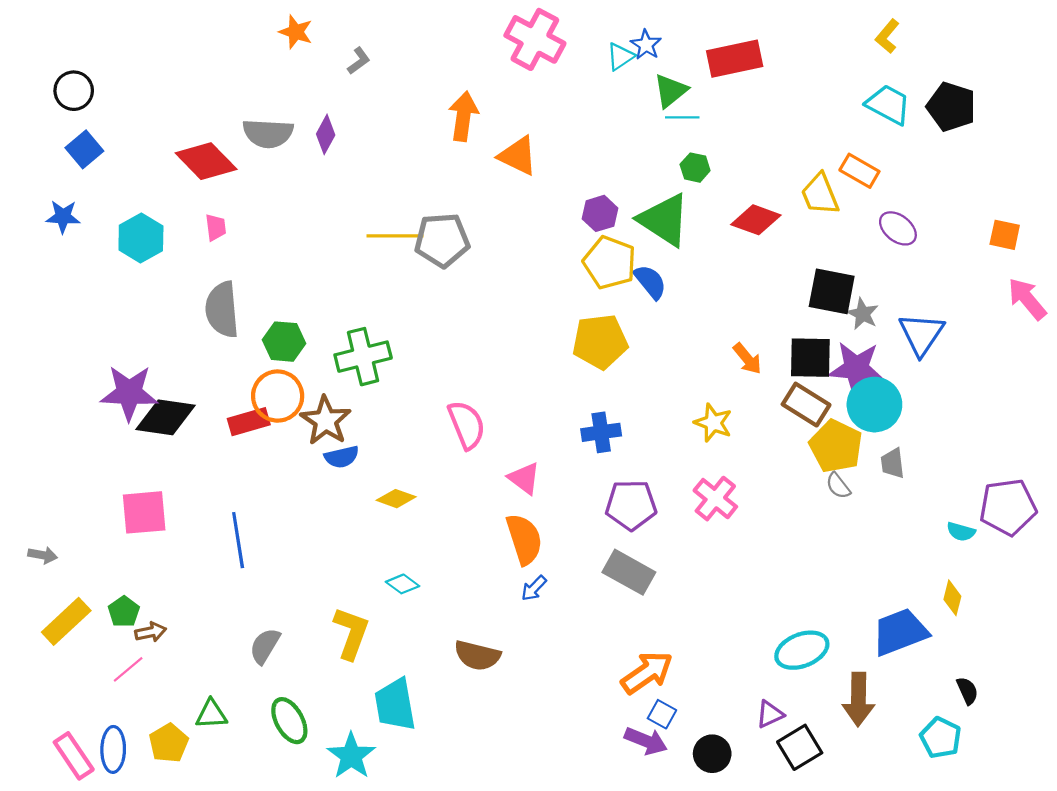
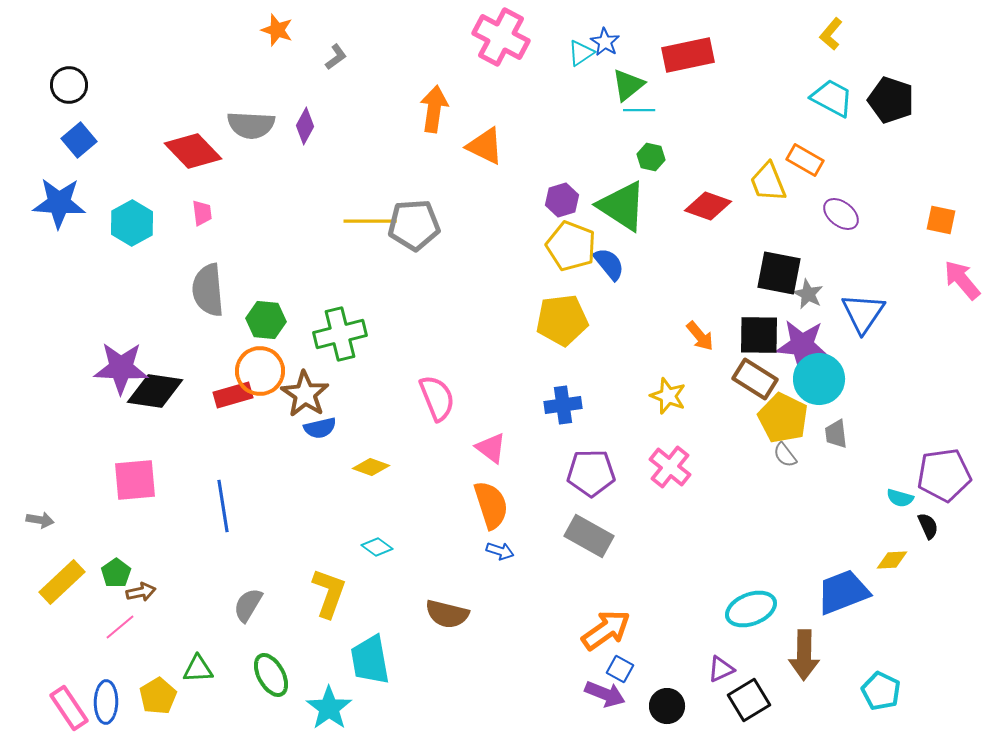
blue star: (63, 217) -> (59, 203), size x1.6
blue arrow: (534, 588) -> (500, 551), turned -116
yellow diamond: (952, 598) -> (892, 560), turned 72
black semicircle: (967, 691) -> (928, 526), moved

